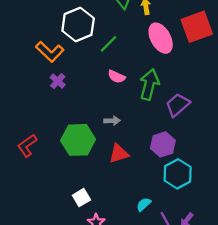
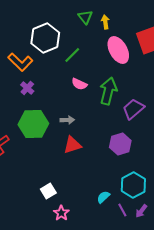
gray arrow: (112, 121) -> (67, 120), moved
green hexagon: (78, 140) -> (33, 124), moved
red triangle: (119, 153) -> (72, 145), moved
cyan hexagon: (178, 174) -> (133, 185), moved

